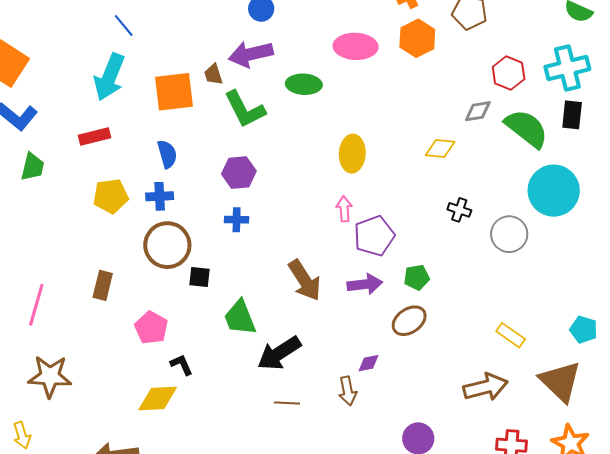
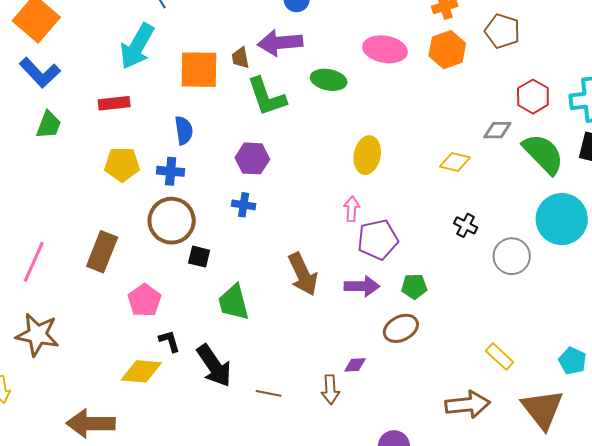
brown rectangle: (103, 285) -> (102, 252), size x1.4
black arrow: (279, 353) -> (214, 366), moved, turned -99

